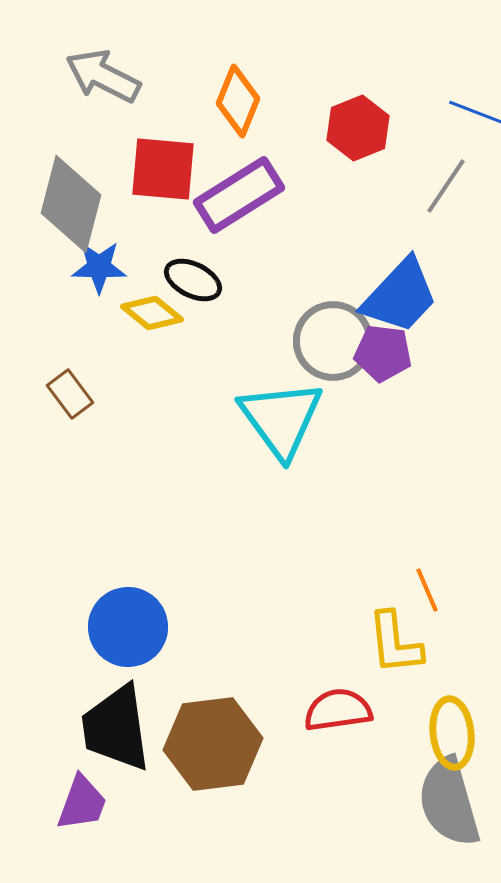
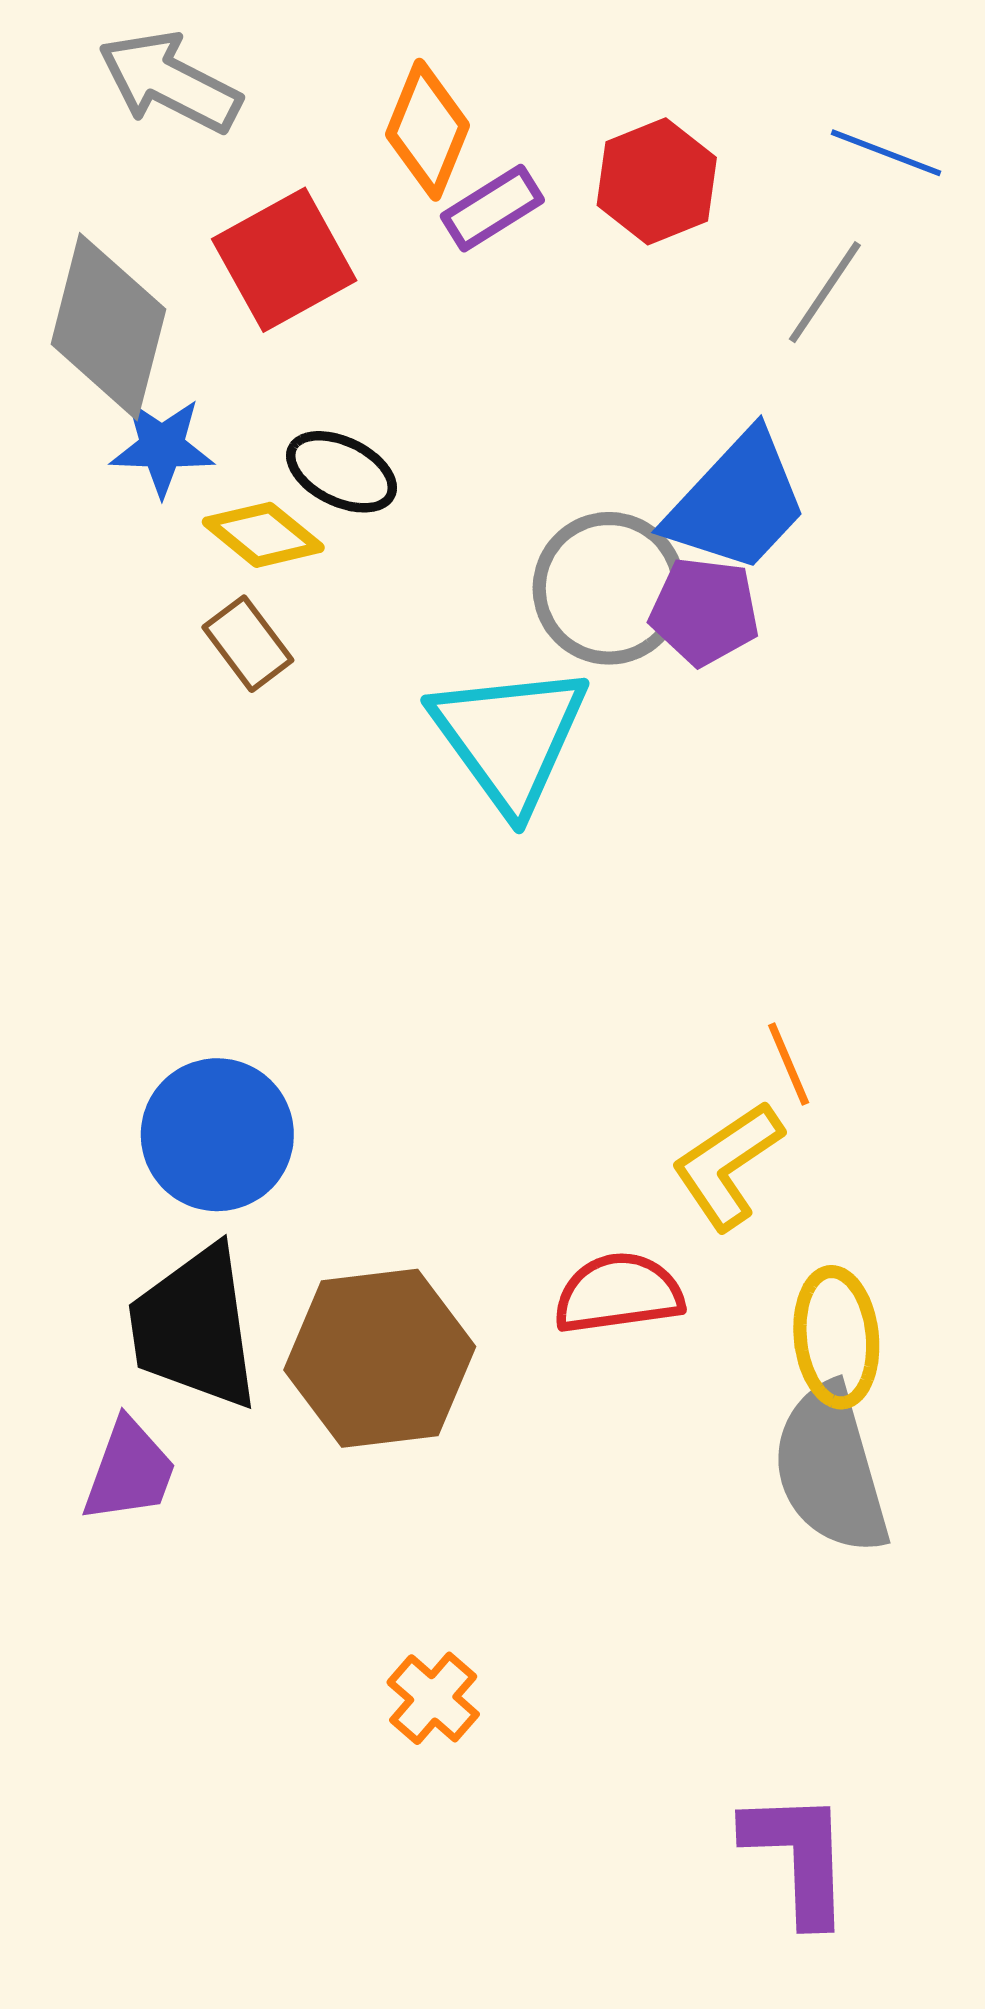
red square: (163, 169) -> (284, 260), turned -34
purple rectangle: (239, 195) -> (492, 208), moved, size x0.6
brown rectangle: (70, 394) -> (248, 644), moved
yellow L-shape: (395, 643) -> (727, 1165), turned 62

